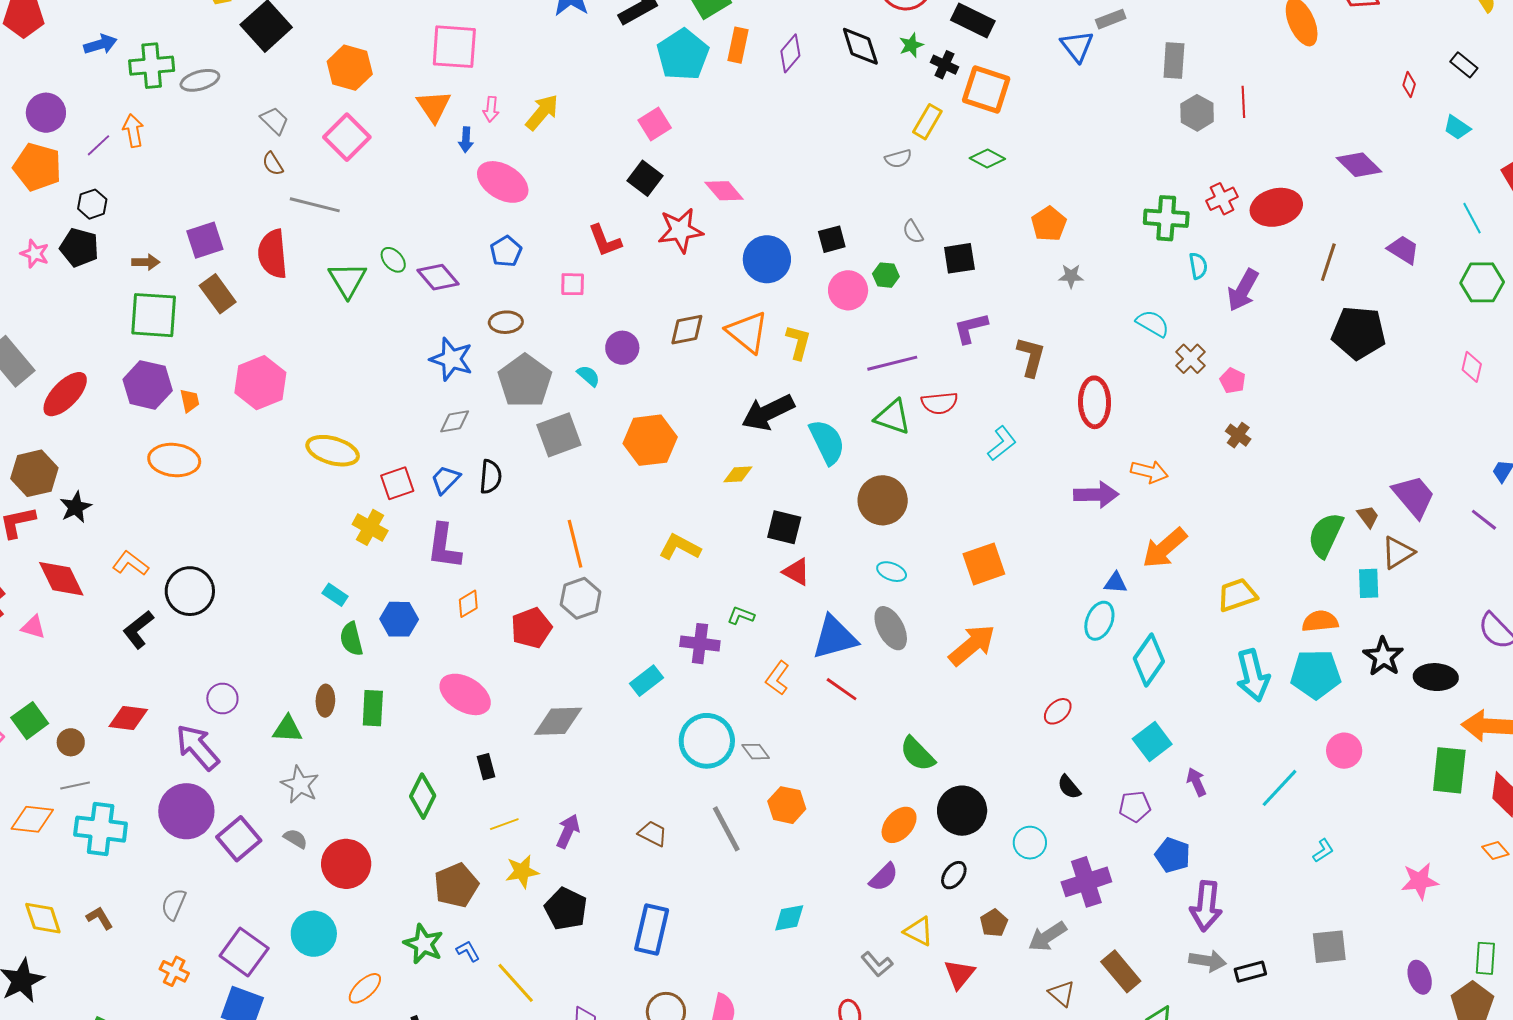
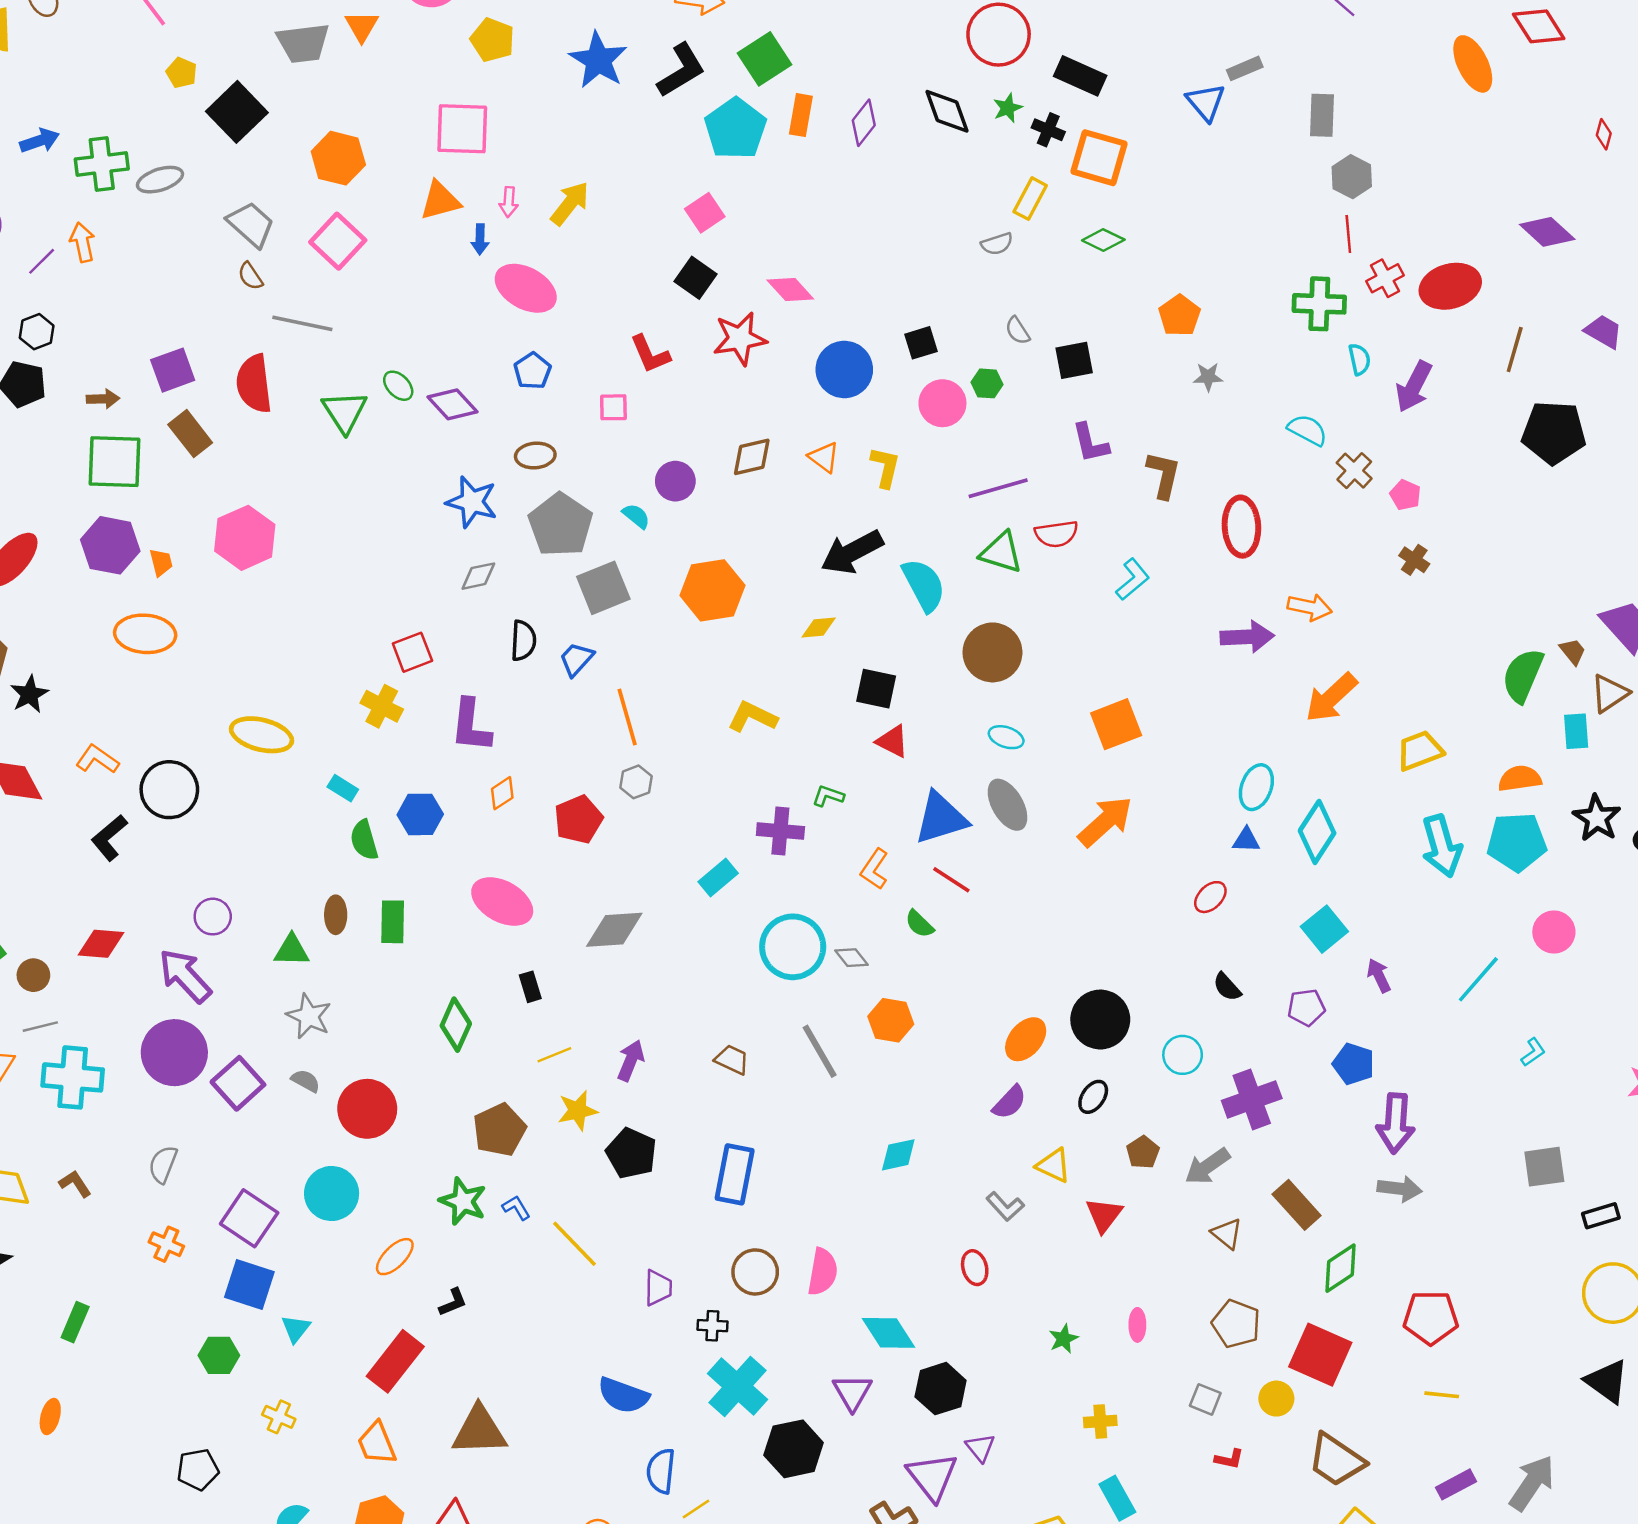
red line: (1243, 102) -> (1348, 234), moved
orange triangle: (434, 106) -> (440, 201), turned 51
gray trapezoid: (275, 121) -> (251, 224), size x1.4
purple L-shape: (971, 328) -> (1090, 443), turned -87
orange triangle: (747, 332) -> (824, 457), size x0.6
yellow ellipse: (333, 451) -> (261, 735), moved
blue trapezoid: (445, 480) -> (576, 659), moved
blue triangle: (1116, 583) -> (1246, 840), moved
gray hexagon: (581, 598) -> (636, 782), size x0.7
green semicircle: (917, 754) -> (919, 924), moved, size x0.7
black rectangle: (1250, 972) -> (1601, 1216), moved

